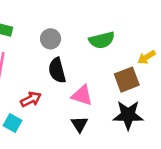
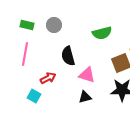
gray circle: (51, 39) -> (54, 25), moved
black triangle: (79, 124) -> (85, 97), turned 48

